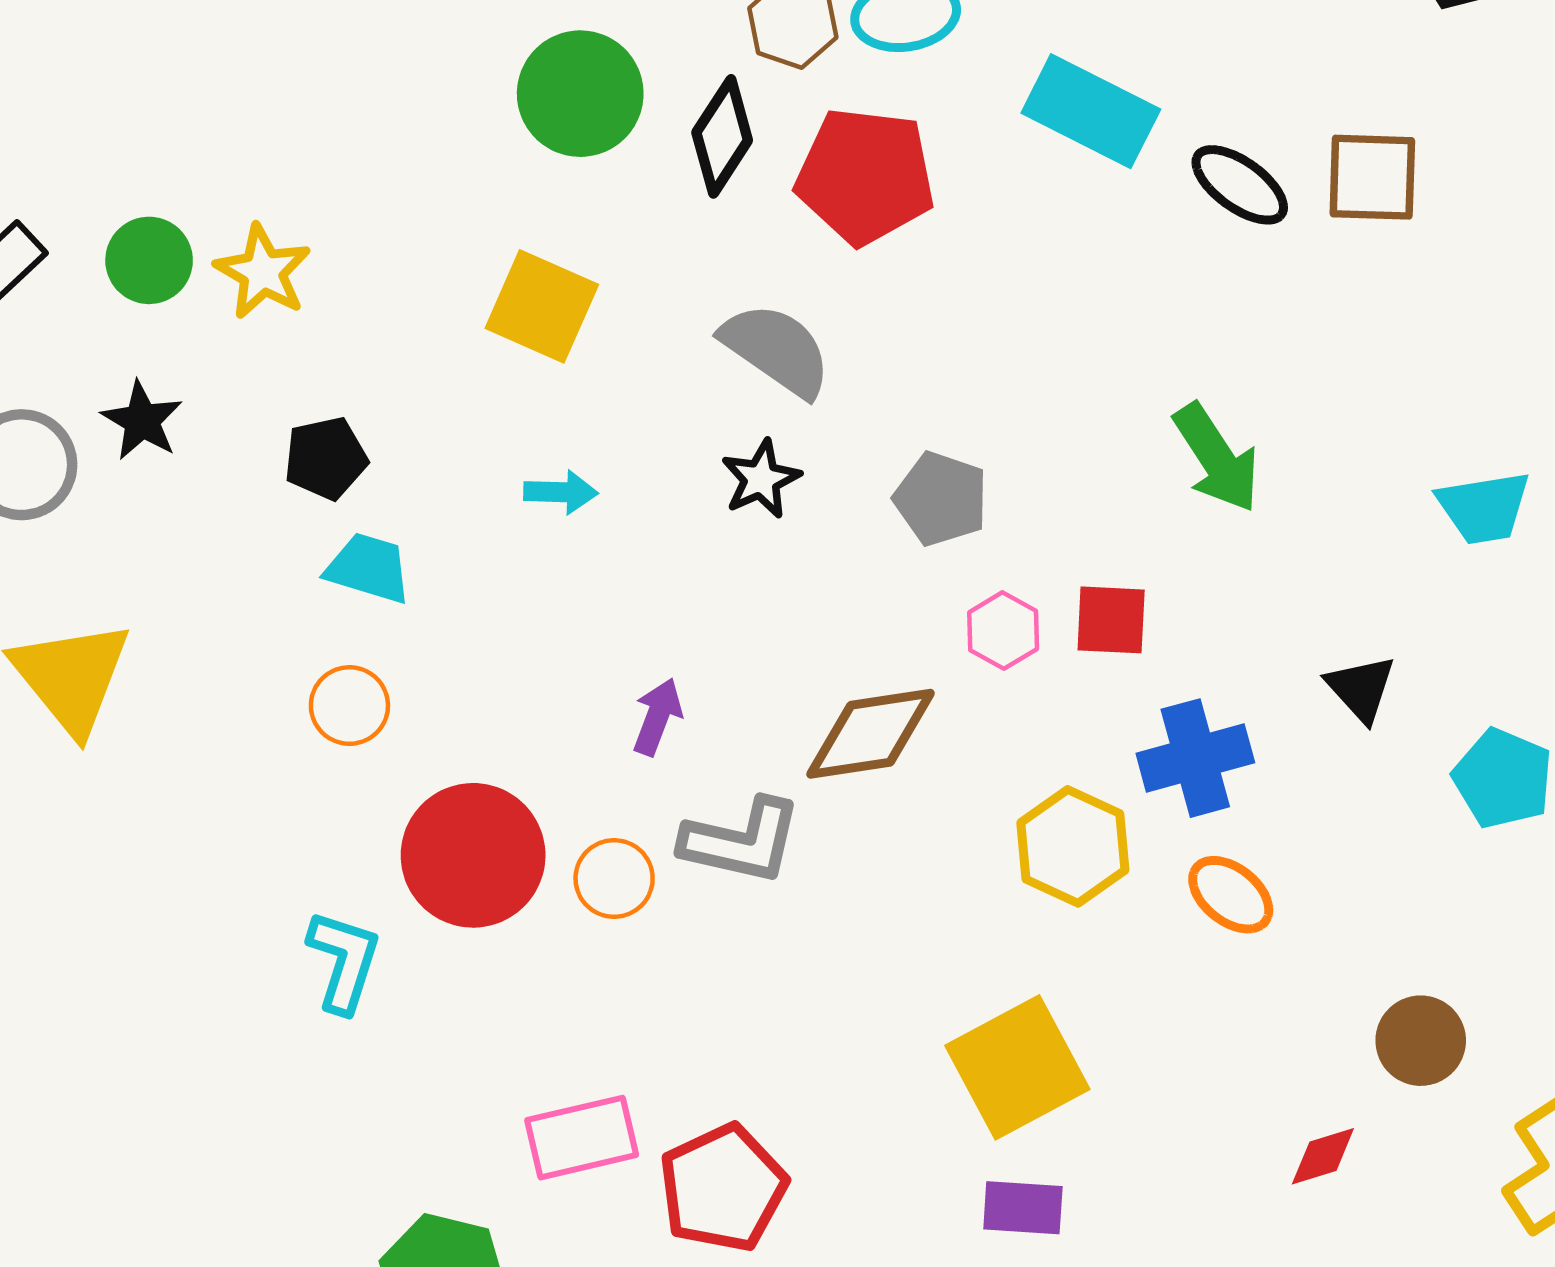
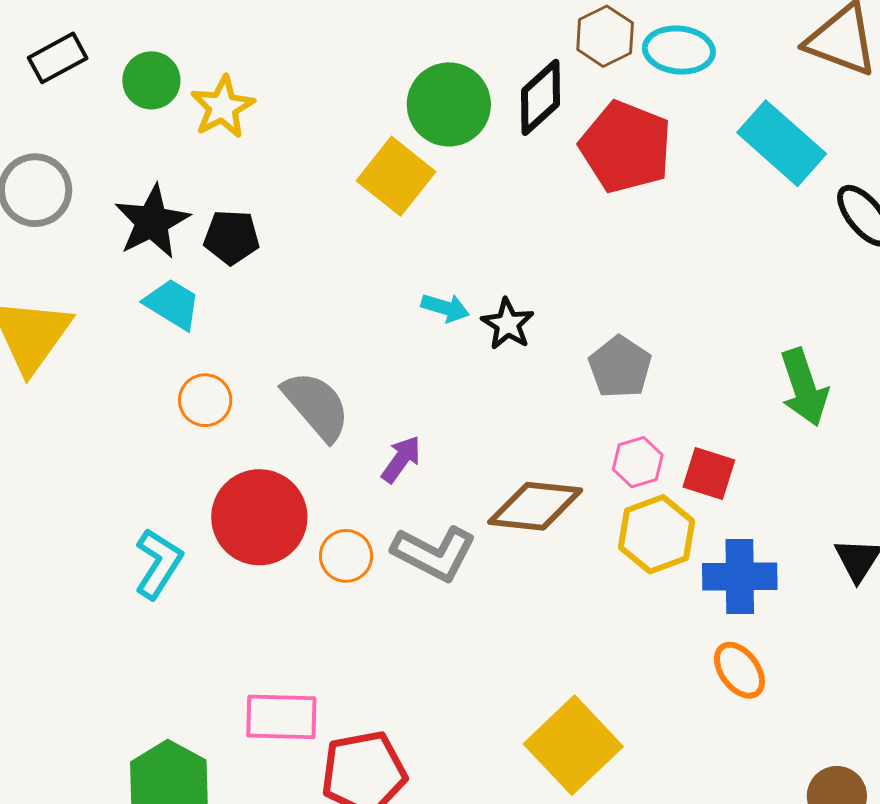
green circle: (580, 94) -> (449, 104), moved
gray semicircle: (776, 350) -> (316, 406), moved
black star: (142, 421) -> (152, 222), moved, size x1.4
black star: (761, 479) -> (508, 324), turned -30
cyan arrow: (561, 492) -> (445, 308), moved
cyan trapezoid: (368, 568) -> (172, 304), moved
yellow hexagon: (1073, 846) -> (657, 534), moved
yellow square: (1017, 1067) -> (573, 745), turned -30

